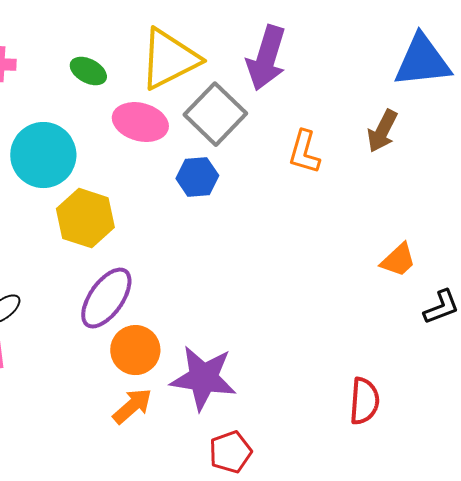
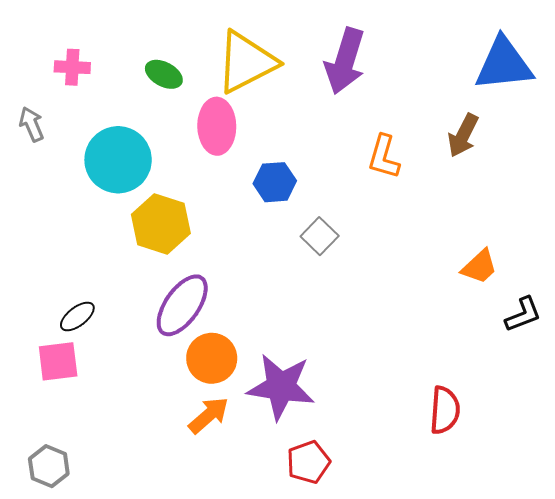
gray square: (215, 114) -> (320, 236), moved, size x0.6
pink ellipse: (140, 122) -> (217, 126), turned 74

